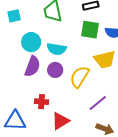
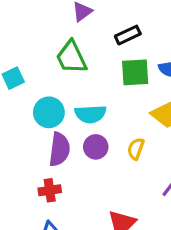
yellow semicircle: (80, 77) -> (136, 149), size x0.6
red cross: (41, 102) -> (50, 190), moved

